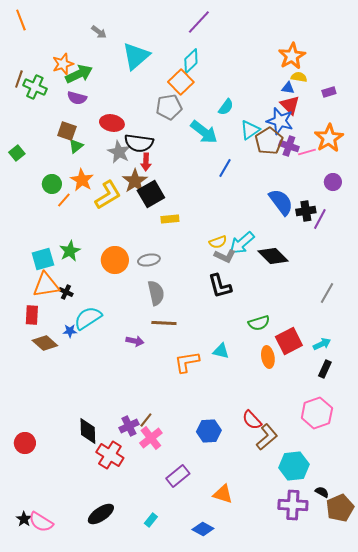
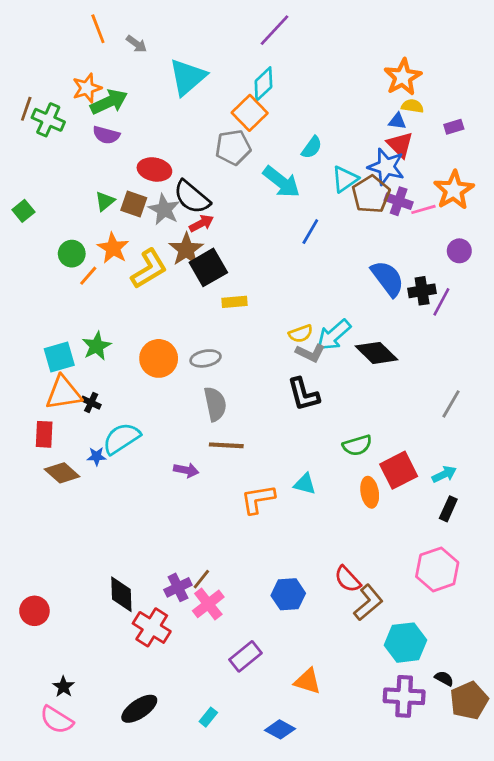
orange line: (21, 20) -> (98, 29), moved
brown square: (67, 131) -> (134, 204), moved
black semicircle: (139, 143) -> (192, 197), turned 32
red arrow: (146, 162) -> (201, 223), turned -120
black star: (24, 519) -> (63, 687), moved

